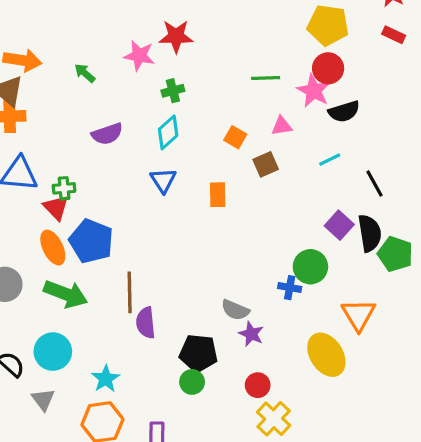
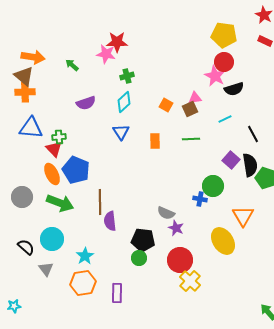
red star: (176, 36) -> (117, 42), moved
green line: (266, 78) -> (191, 139), moved
brown square: (266, 164) -> (190, 109), moved
red circle: (258, 385) -> (180, 260), size x1.6

